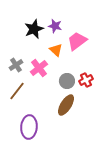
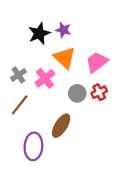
pink trapezoid: (77, 41) -> (97, 62), moved
orange triangle: (56, 50) -> (65, 58), size x1.5
brown ellipse: (66, 105) -> (61, 126), moved

